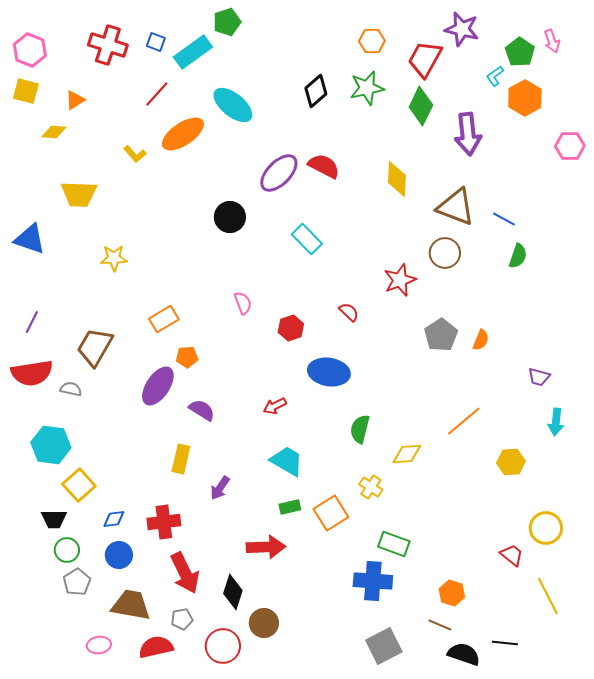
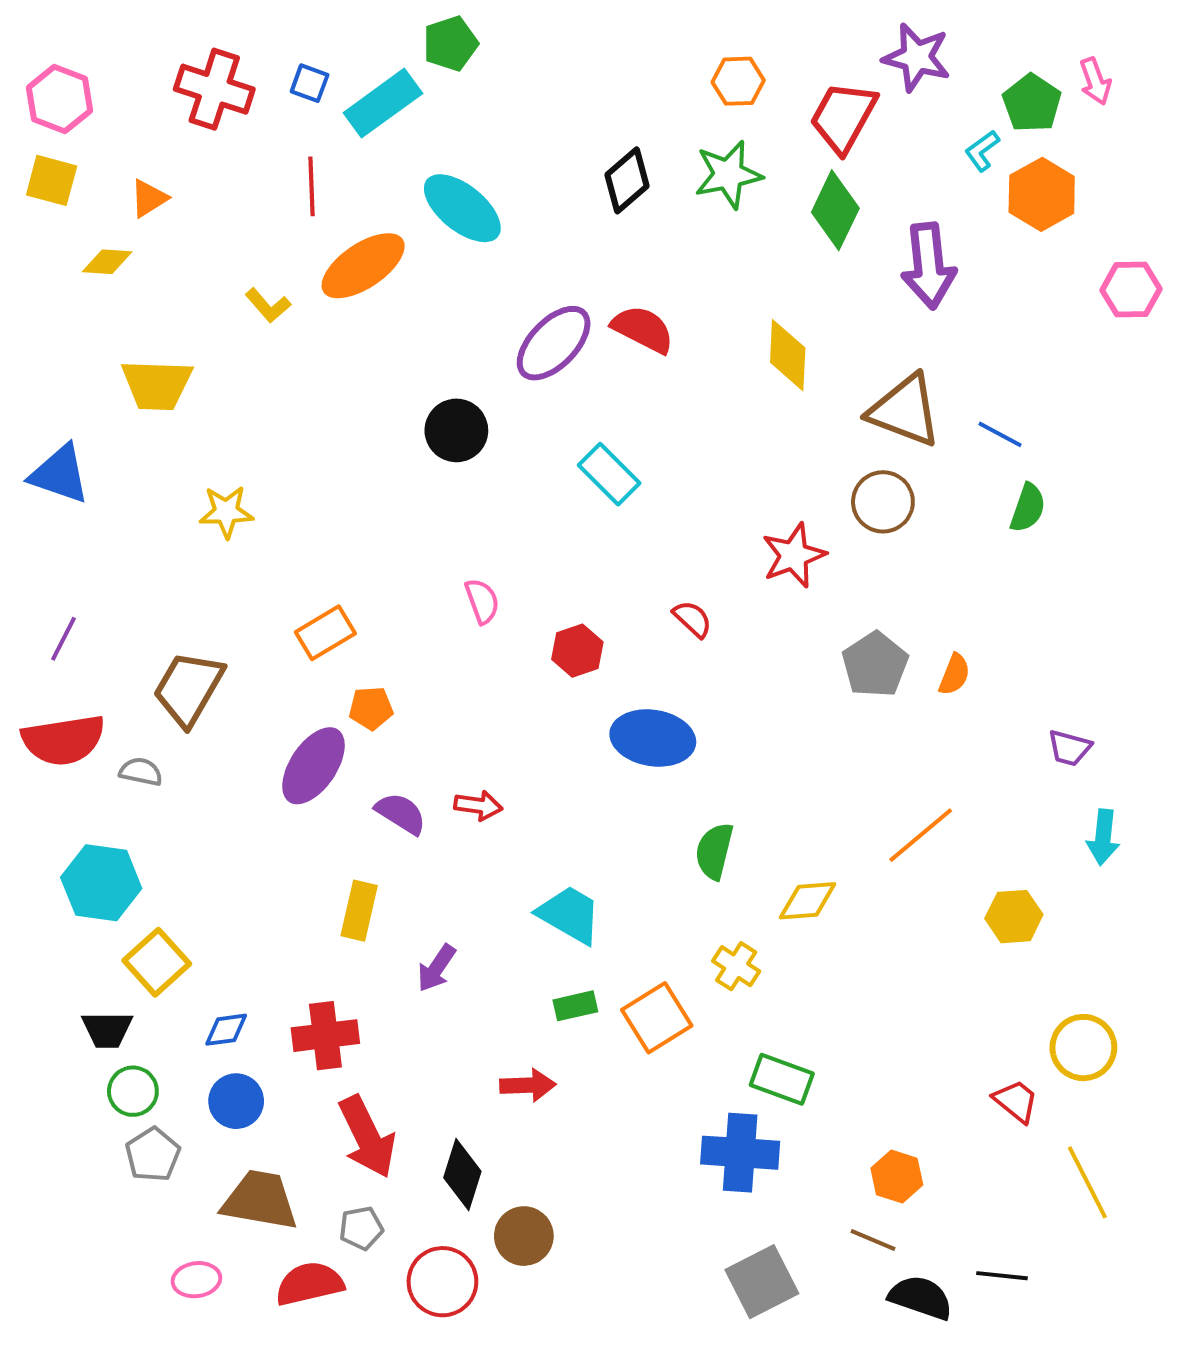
red line: (157, 94) -> (312, 186), turned -44
red arrow: (275, 406) -> (478, 805), moved, turned -145
red arrow: (266, 547) -> (528, 1085), size x0.7

